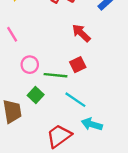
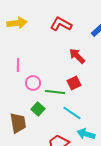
pink line: (12, 34) -> (18, 65), moved, turned 32

